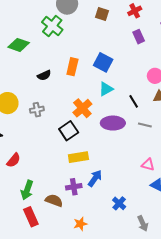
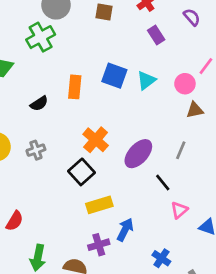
green cross: (52, 26) -> (41, 37), turned 30
cyan triangle: (106, 89) -> (146, 80), moved
black line: (134, 101) -> (163, 182), moved
purple ellipse: (113, 123) -> (138, 154), turned -40
gray line: (145, 125) -> (181, 150), turned -72
pink triangle: (148, 165) -> (179, 210), moved, turned -48

